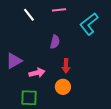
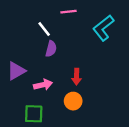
white line: (29, 15) -> (44, 29), moved
purple semicircle: (55, 42) -> (51, 49), moved

